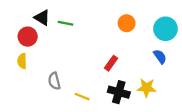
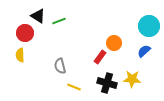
green line: (65, 23) -> (59, 21), turned -32
orange circle: (127, 23) -> (114, 43), moved
blue semicircle: (160, 57) -> (144, 51), turned -96
gray semicircle: (54, 81) -> (60, 66), moved

